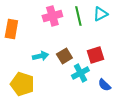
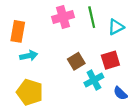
cyan triangle: (100, 14) -> (116, 27), moved
cyan arrow: (40, 56) -> (29, 56), moved

